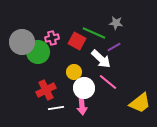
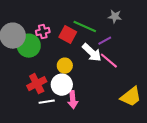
gray star: (116, 23) -> (115, 16), moved
pink line: (108, 82) -> (109, 61), moved
white circle: (84, 88) -> (62, 85), moved

